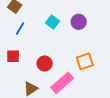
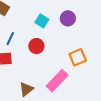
blue line: (20, 29) -> (10, 39), moved
red circle: (45, 63) -> (36, 46), moved

